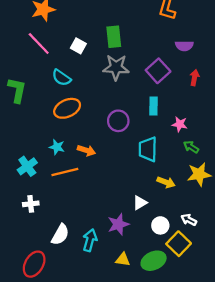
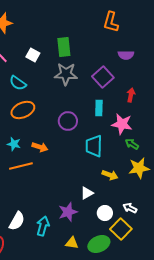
red arrow: (194, 78) -> (131, 95), moved
pink star: (180, 124) -> (122, 124), size x1.5

